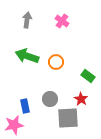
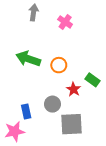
gray arrow: (27, 20) -> (34, 12), moved
red star: (81, 99) -> (74, 89), moved

